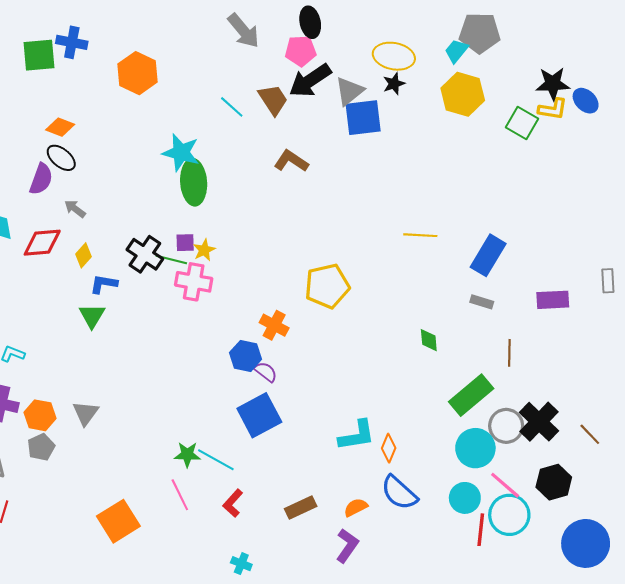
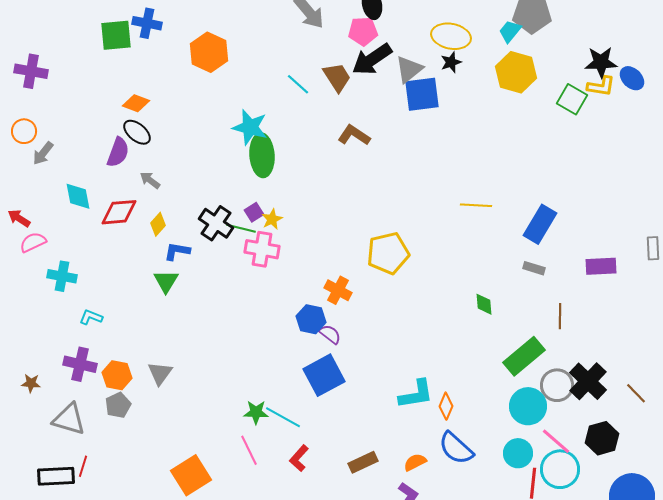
purple square: (185, 243) -> (254, 212), turned -30

